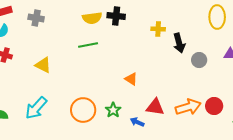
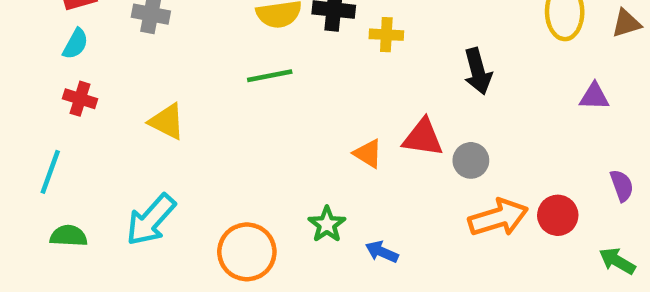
yellow cross: (158, 29) -> (386, 35), moved
gray circle: (199, 60) -> (471, 160), moved
red triangle: (155, 107) -> (423, 138), moved
orange circle: (83, 110) -> (247, 252), moved

